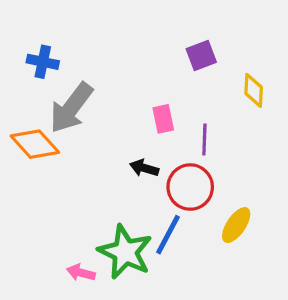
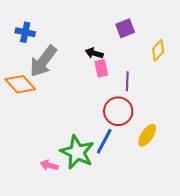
yellow diamond: (254, 90) -> (158, 50), turned 40
black arrow: (144, 168) -> (94, 53), moved

